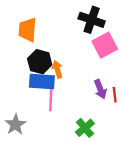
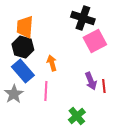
black hexagon: (40, 62) -> (23, 47), moved
blue rectangle: (42, 82) -> (23, 71), moved, turned 45
gray star: (15, 125) -> (14, 94), moved

